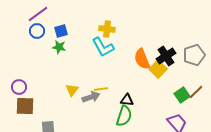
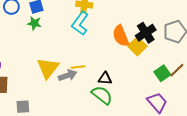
cyan L-shape: (103, 47) -> (80, 23), turned 65
yellow triangle: (72, 90) -> (48, 68), size x1.6
green semicircle: (124, 116) -> (102, 95), turned -70

